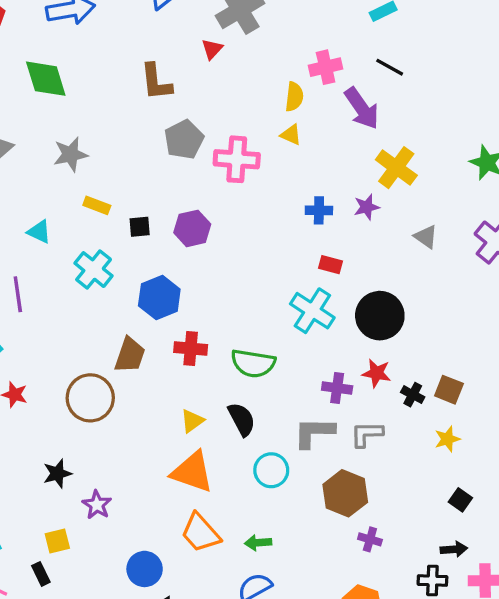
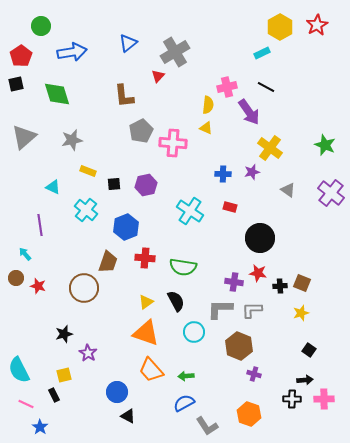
cyan cross: (312, 311) -> (190, 211), moved
black cross: (413, 395) -> (280, 286), turned -32

